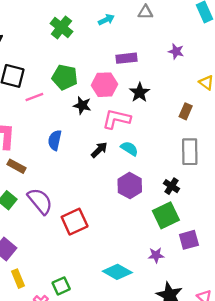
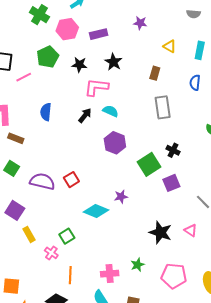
green pentagon: (65, 77) -> (48, 57), turned -30
pink hexagon: (105, 85) -> (67, 29), moved
black star: (82, 105) -> (79, 65), moved
black cross: (172, 186) -> (173, 150), moved
purple semicircle: (40, 201) -> (42, 181), moved, turned -30
red square: (75, 222) -> (71, 180), size x0.7
purple star: (156, 255) -> (121, 197), moved
cyan diamond: (117, 272) -> (96, 211), moved

